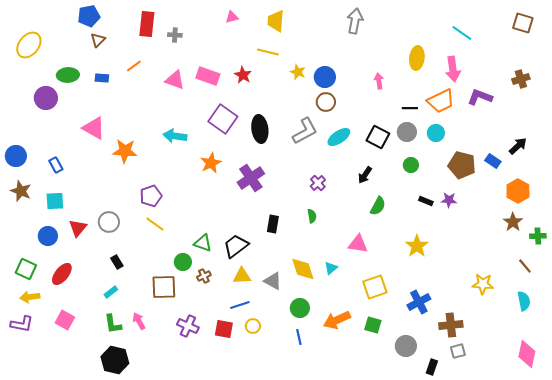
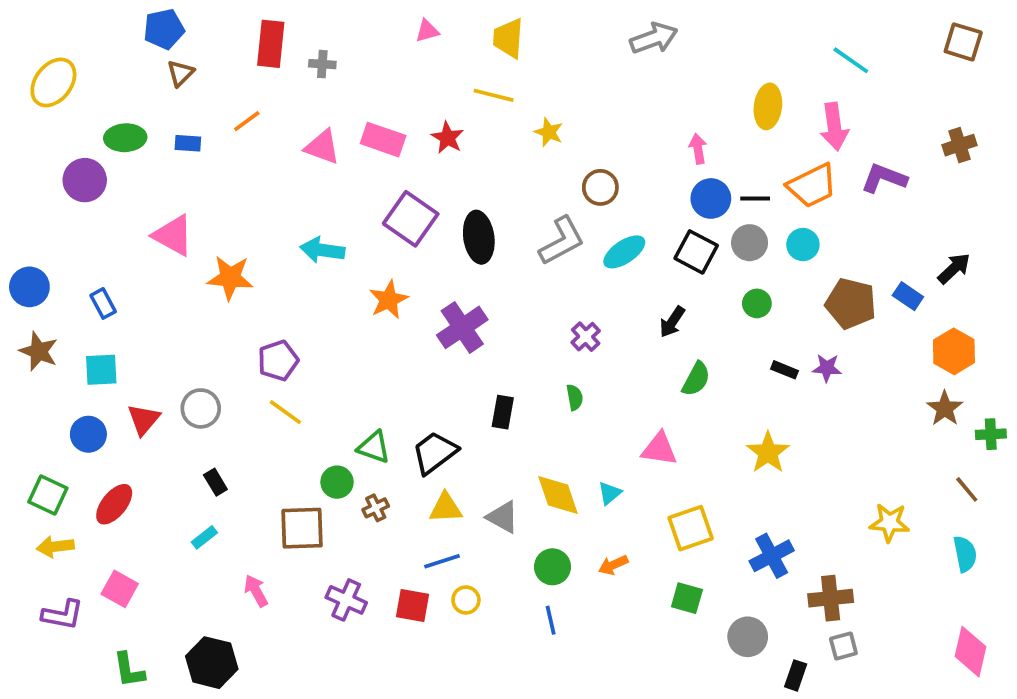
gray arrow: (355, 21) -> (654, 38), turned 60
blue circle: (325, 77) -> (711, 198), moved
orange arrow: (337, 320) -> (613, 565), moved, size x0.6
purple L-shape: (22, 324) -> (63, 615), moved
green L-shape: (113, 324) -> (129, 670), moved

